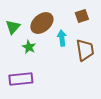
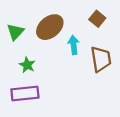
brown square: (82, 16) -> (97, 19), turned -32
green star: (29, 47) -> (27, 65), moved

